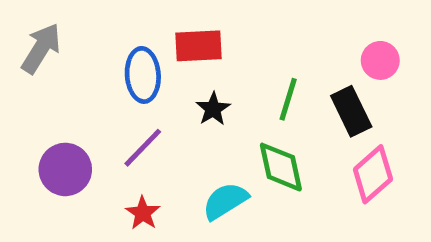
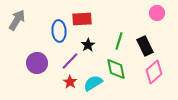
pink circle: (380, 60) -> (157, 13), moved
purple line: (143, 148) -> (70, 61), moved
purple circle: (65, 169) -> (37, 63), moved
red star: (143, 213) -> (70, 82), moved

